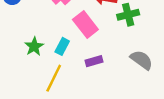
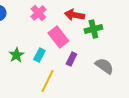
purple rectangle: (94, 61) -> (71, 59), moved, turned -48
yellow line: (54, 78) -> (47, 81), moved

